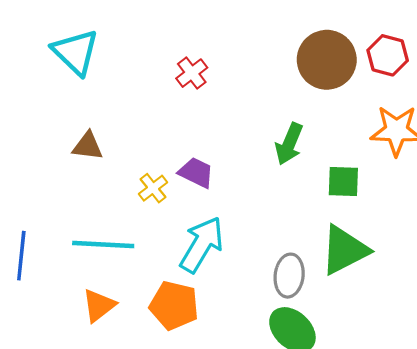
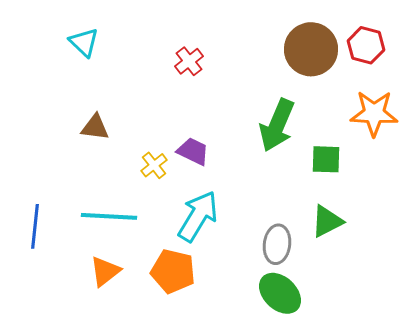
cyan triangle: (76, 52) -> (84, 42), size x0.7
green arrow: (289, 144) -> (277, 125), size x1.4
green triangle: (344, 250) -> (327, 221), size x0.7

